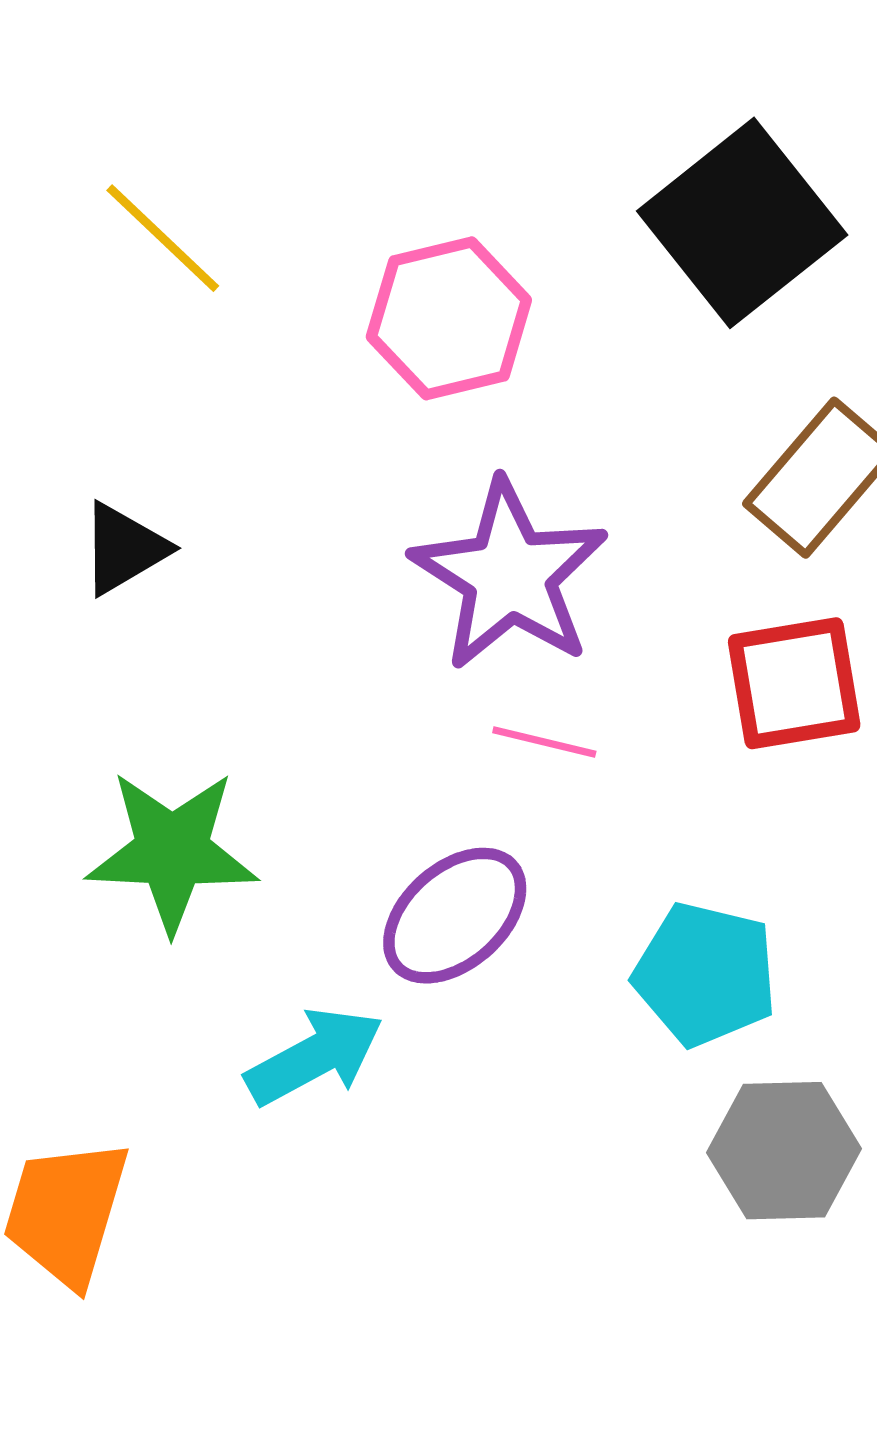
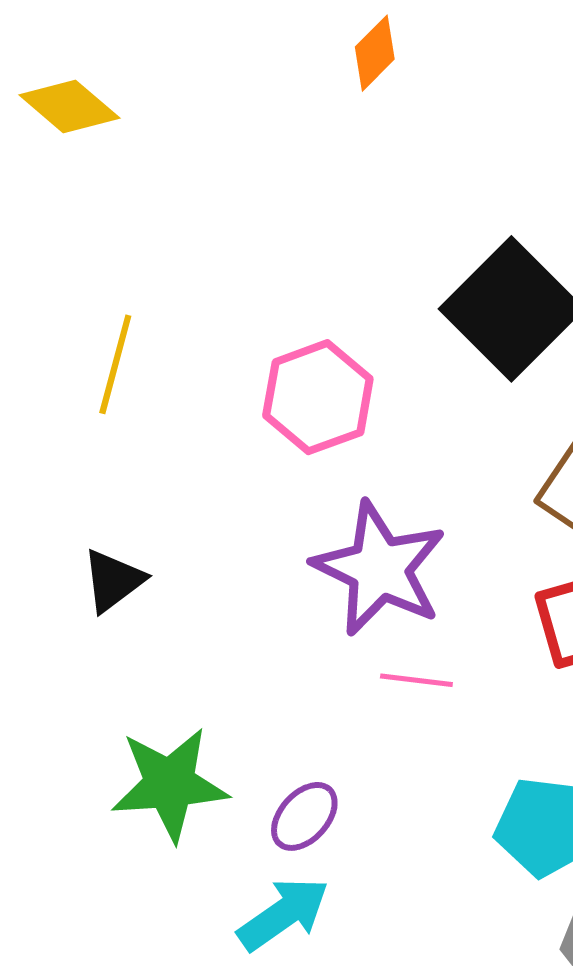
yellow line: (163, 238) -> (115, 364), turned 68
purple ellipse: (455, 916) -> (304, 816), moved, size x0.7

